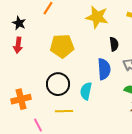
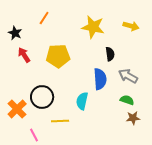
red arrow: (18, 45) -> (24, 55), moved, turned 140
black circle: (58, 84) -> (42, 97), moved
orange cross: (21, 99) -> (17, 109), turned -30

